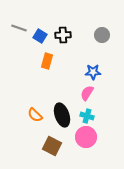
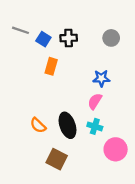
pink circle: (86, 137) -> (116, 149), moved

